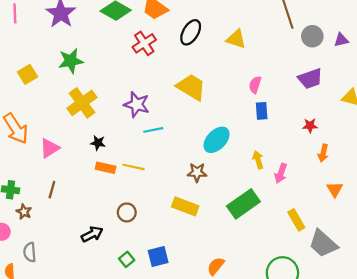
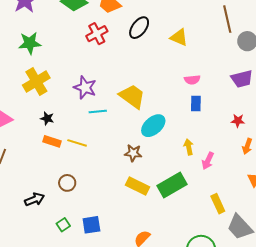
pink semicircle: (255, 85) -> (192, 80), turned -119
yellow trapezoid: (191, 87) -> (132, 96), moved
yellow rectangle: (185, 206) -> (137, 186), moved

